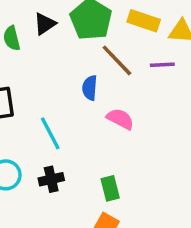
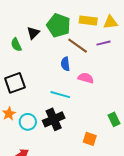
cyan line: (50, 133) -> (60, 95), moved, turned -36
black cross: (51, 179) -> (54, 119), size x1.5
green rectangle: (110, 188) -> (114, 119), moved

